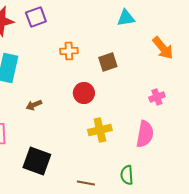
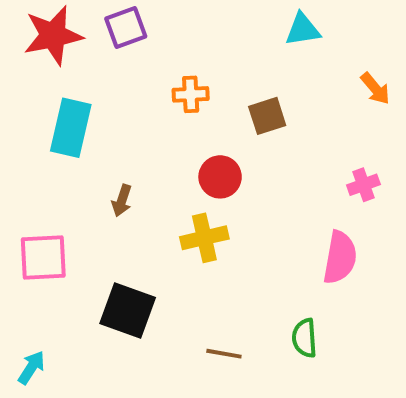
orange arrow: (163, 48) -> (375, 88), size x0.7
brown arrow: (34, 105) -> (122, 200), turned -49
yellow cross: (100, 130) -> (204, 238), moved

